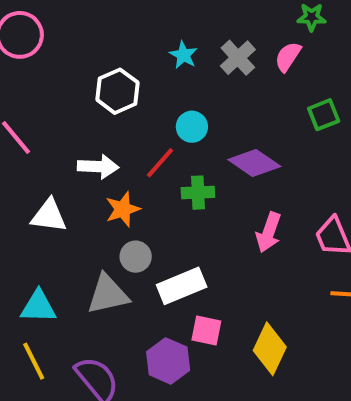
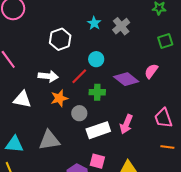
pink semicircle: (288, 57) -> (151, 71), moved
green square: (324, 115) -> (165, 41), moved
pink arrow: (269, 232) -> (126, 124), moved
gray circle: (136, 257) -> (79, 113), moved
white rectangle: (182, 286) -> (98, 130), moved

